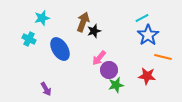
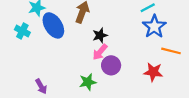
black star: (94, 31) -> (100, 35), moved
blue ellipse: (60, 49) -> (53, 25), moved
green star: (116, 85) -> (88, 82), moved

